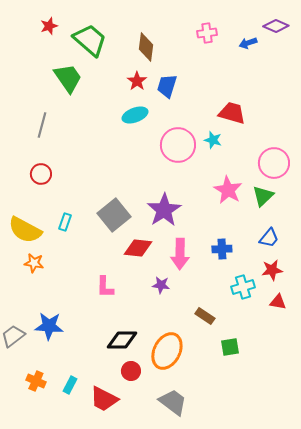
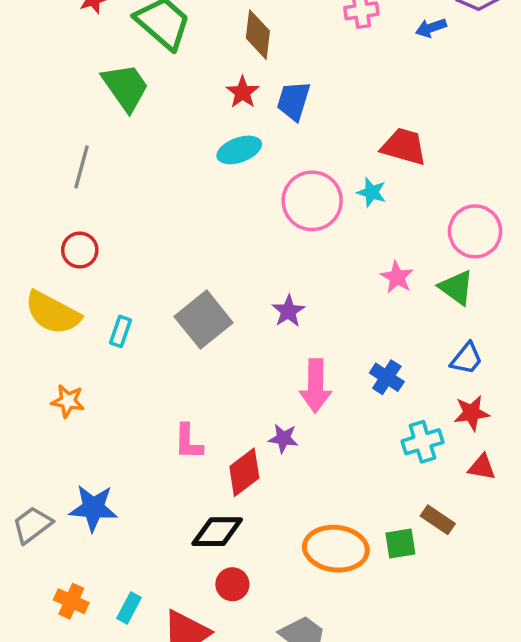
pink star: (228, 190) -> (397, 277), size x0.7
green triangle: (263, 196) -> (456, 287), turned -40
purple star: (164, 210) -> (288, 311), size x0.6
yellow semicircle: (25, 230) -> (53, 313), moved
red diamond: (138, 248) -> (244, 472), moved, turned -44
blue cross: (222, 249) -> (387, 377), turned 36
brown rectangle: (205, 316) -> (438, 520), moved
orange ellipse: (167, 351) -> (336, 549), moved, turned 69

